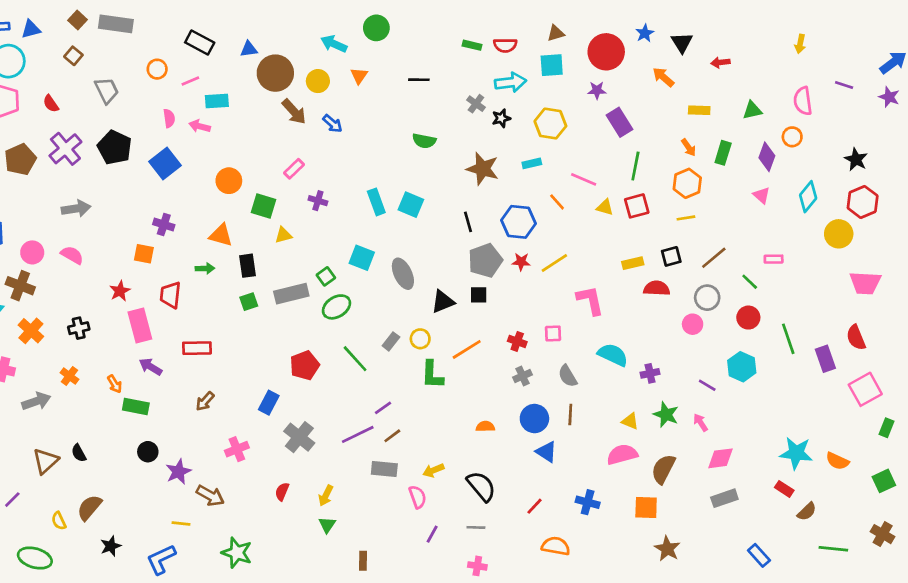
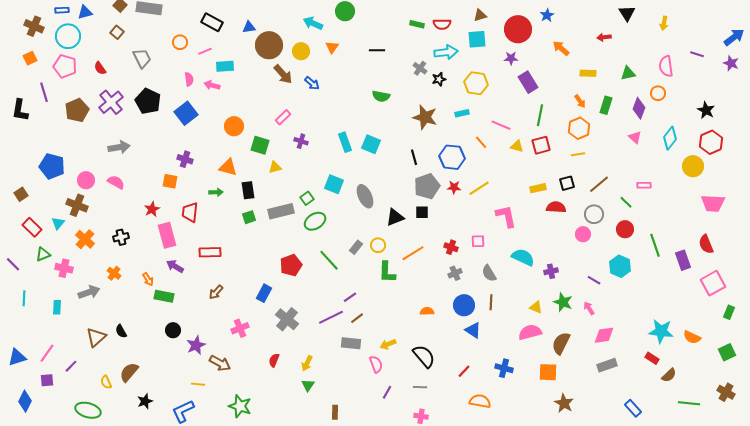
black triangle: (682, 43) -> (627, 13), moved

